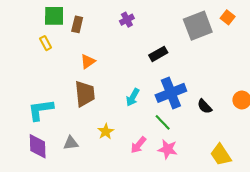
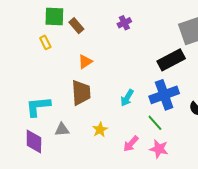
brown rectangle: (77, 24) -> (76, 26), turned -56
black rectangle: (158, 54) -> (171, 60), moved, size x1.5
gray triangle: (71, 143) -> (62, 130), moved

